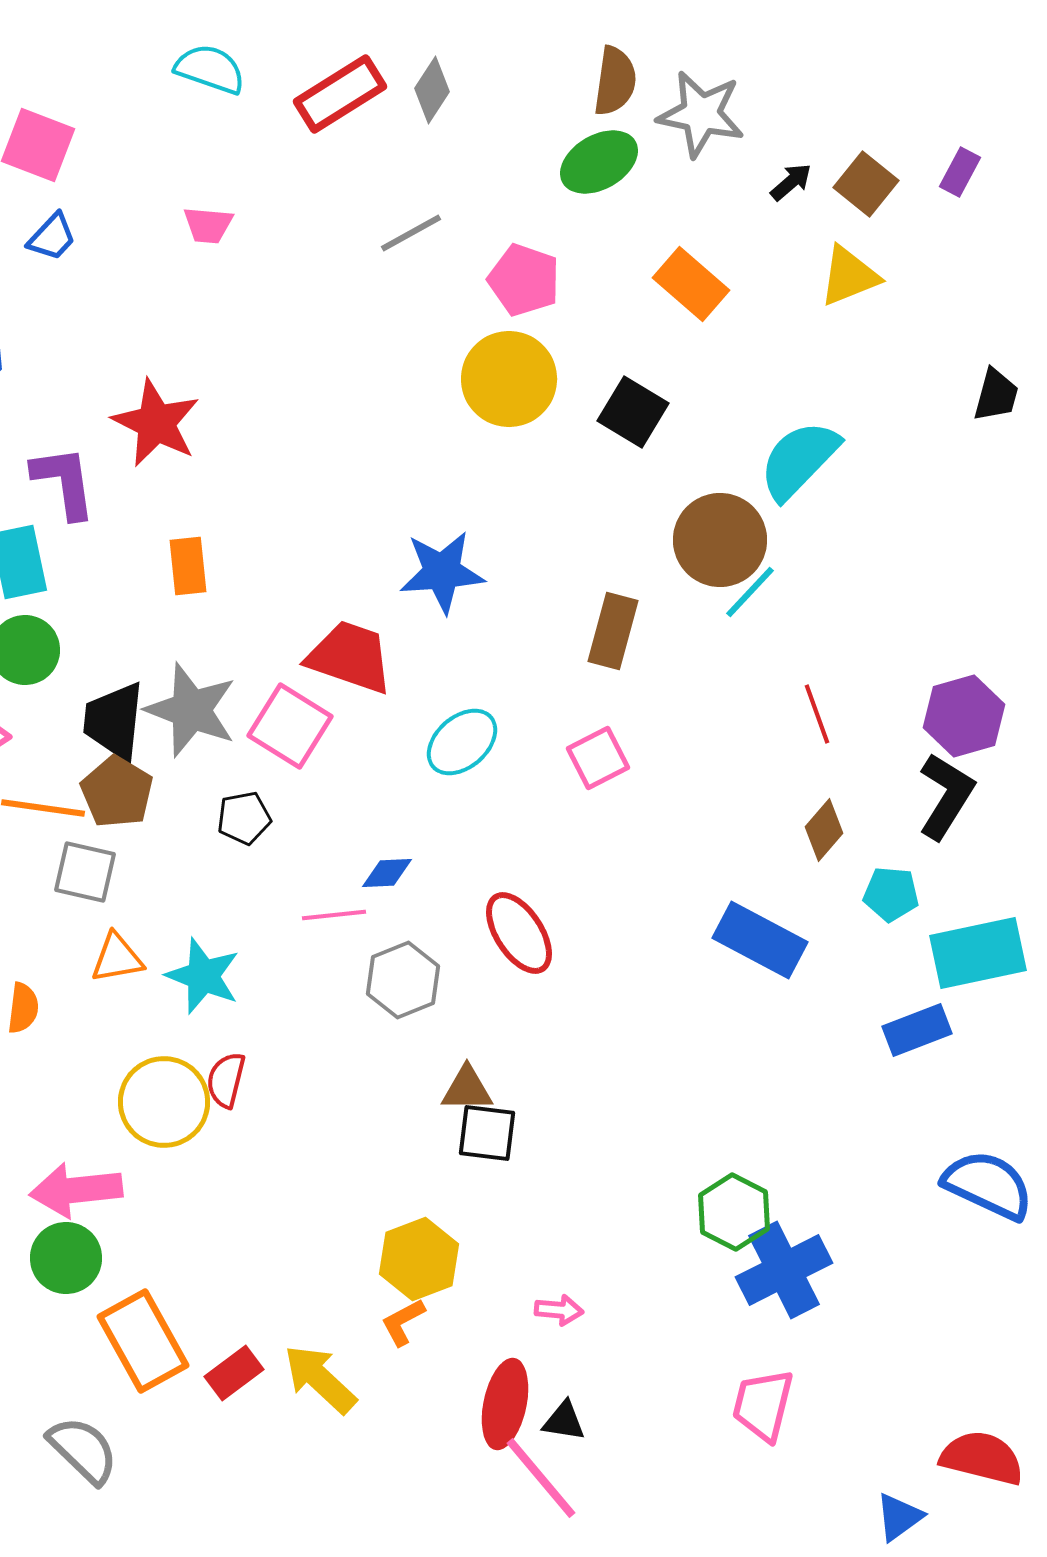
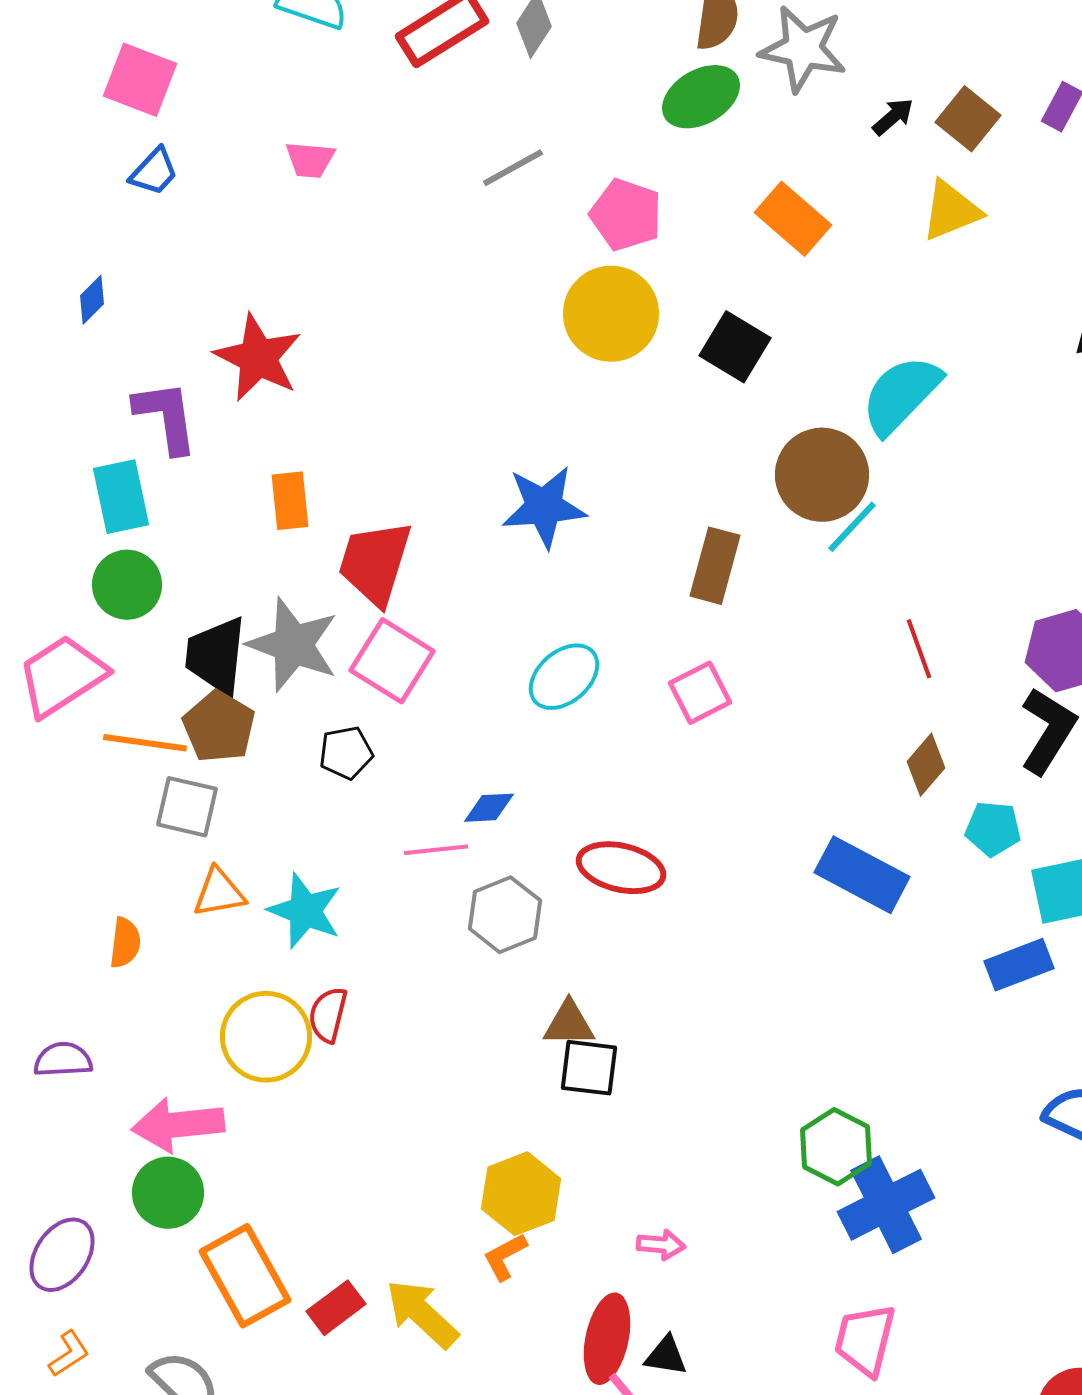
red trapezoid: (350, 657) -> (375, 563), moved, turned -92
red ellipse: (519, 933) -> (621, 868), turned -44

